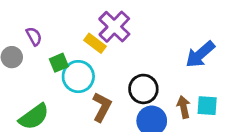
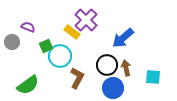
purple semicircle: (34, 36) -> (28, 27), turned -40
blue arrow: (200, 54) -> (123, 38), moved
brown arrow: (184, 107) -> (126, 68), moved

